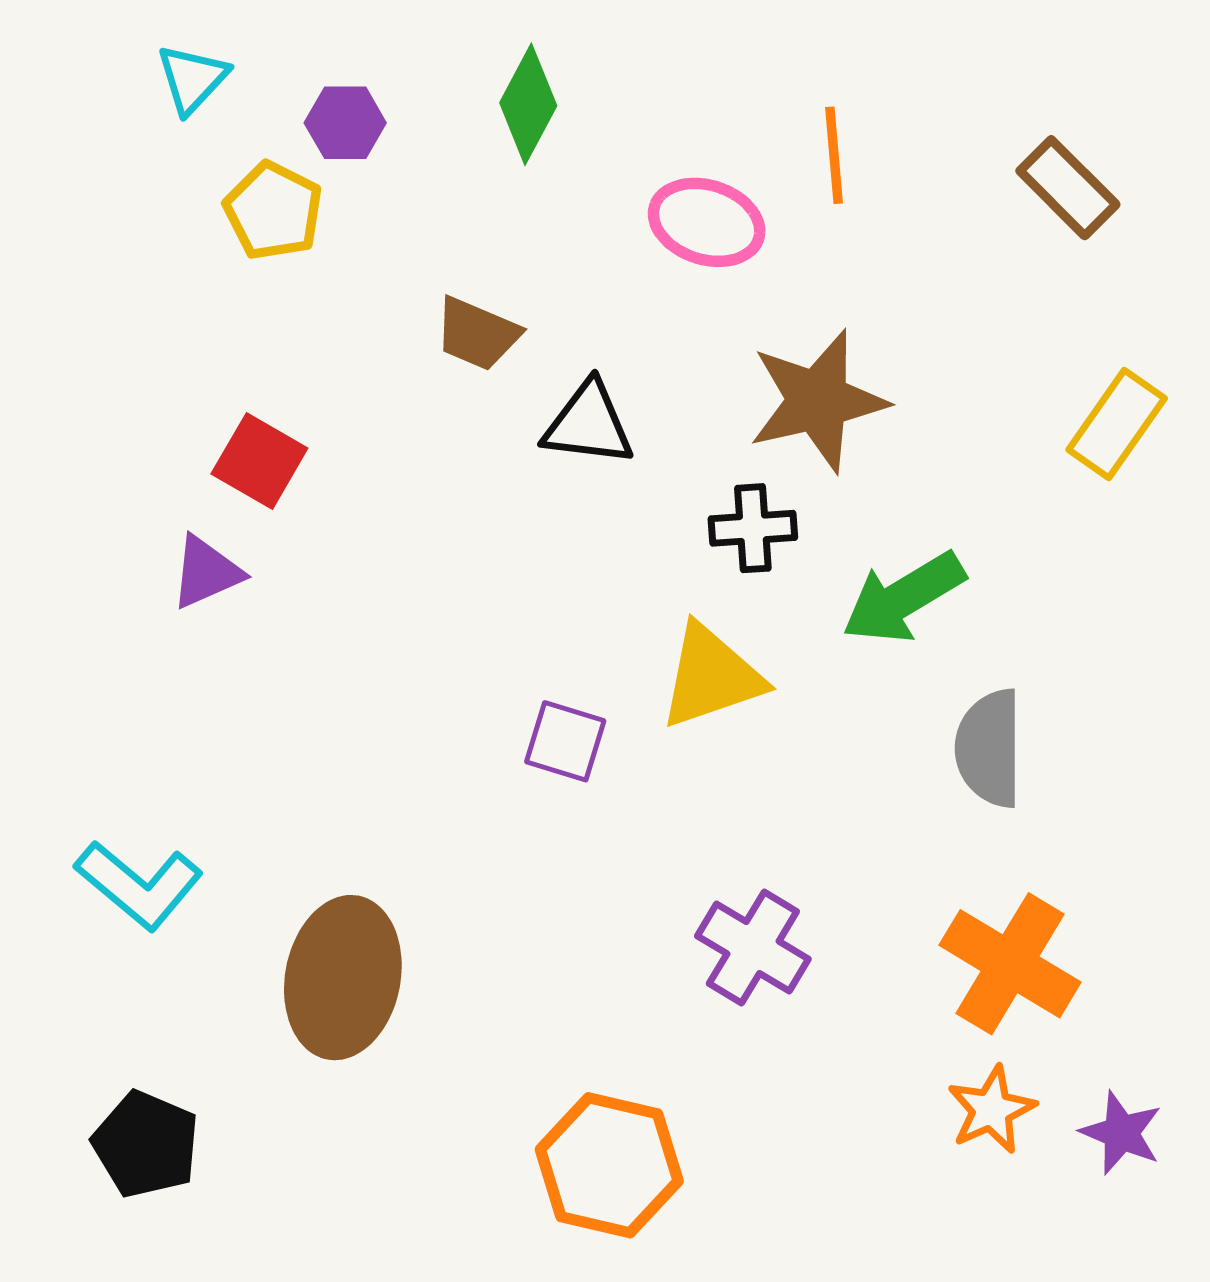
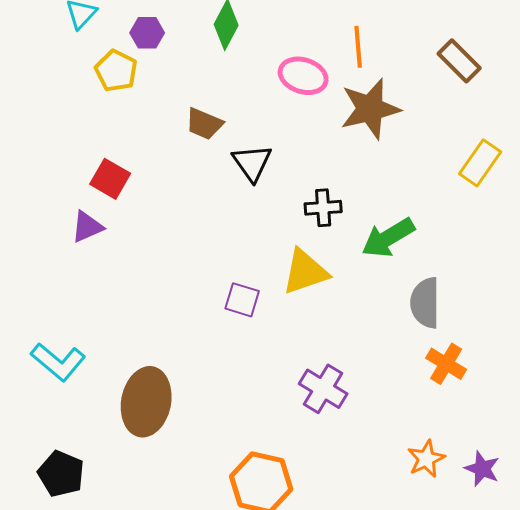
brown star: (818, 401) -> (370, 109), moved
black triangle: (588, 424) -> (252, 163), turned 48
orange cross: (1010, 964) -> (446, 364), moved, size x0.7

